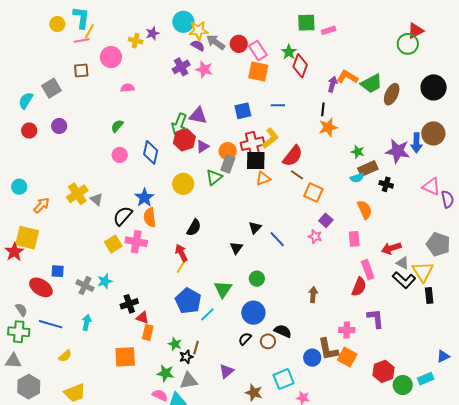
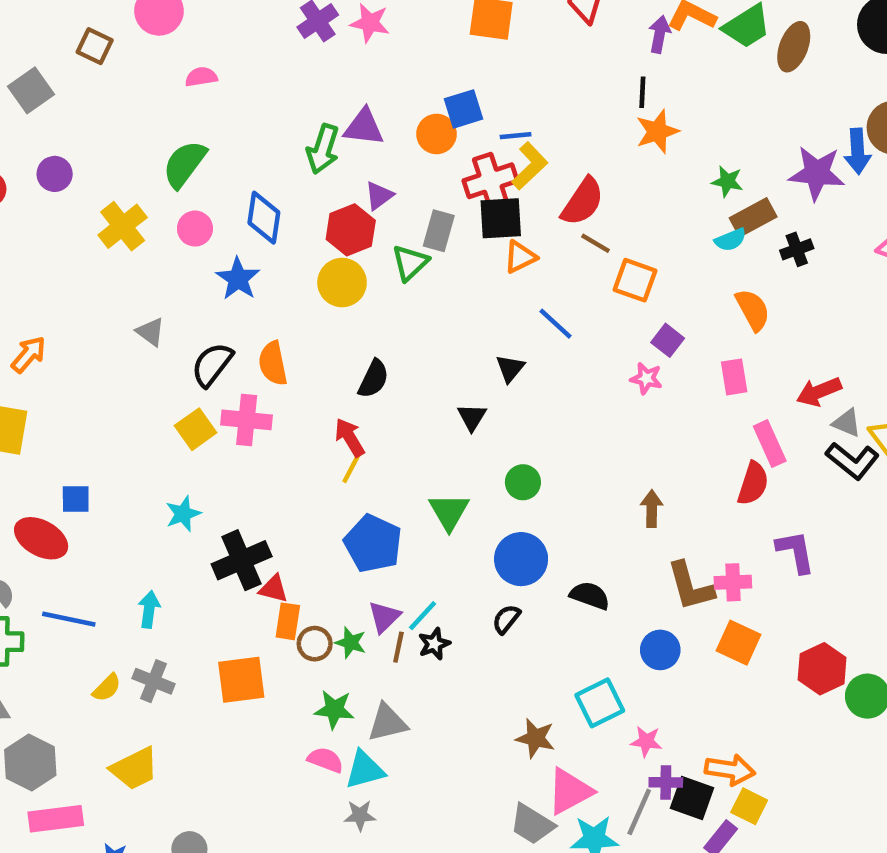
brown square: (81, 71) -> (95, 46), turned 35
blue line: (278, 105) -> (516, 136), moved
green semicircle: (117, 126) -> (184, 164), size x1.6
red hexagon: (184, 140) -> (351, 230), moved
orange circle: (228, 151) -> (437, 134), moved
black cross: (386, 184) -> (797, 249), turned -32
yellow cross: (77, 194) -> (123, 226), moved
blue star: (144, 198) -> (238, 279), moved
blue line: (277, 239) -> (556, 324), moved
gray cross: (85, 286) -> (154, 681), moved
black cross: (129, 304) -> (242, 560), size x1.4
cyan line: (207, 314) -> (423, 616), moved
brown circle: (268, 341) -> (315, 644), moved
brown L-shape: (328, 349) -> (690, 586), moved
black star: (186, 357) -> (434, 644), moved
purple triangle: (226, 371) -> (384, 617), moved

